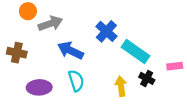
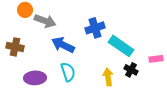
gray arrow: (50, 24) -> (45, 21), turned 40
blue cross: (106, 31) -> (95, 28), turned 30

